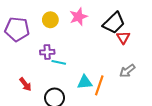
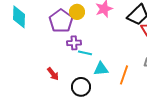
purple pentagon: (17, 29) -> (61, 21), moved, turned 30
cyan triangle: (85, 82) -> (101, 69), moved

